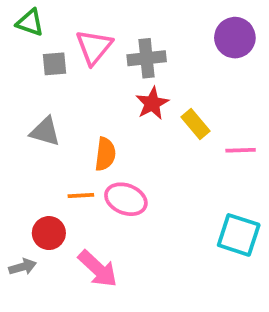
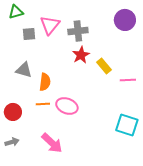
green triangle: (30, 23) -> (16, 12), turned -35
orange semicircle: (105, 154) -> (45, 82), moved
red circle: (49, 233) -> (13, 112), moved

